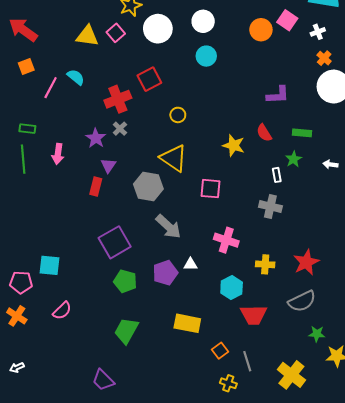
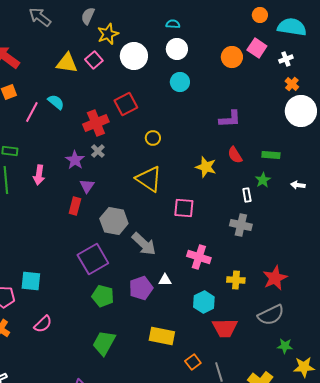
purple L-shape: (278, 95) -> (230, 119), moved
gray hexagon: (148, 187) -> (114, 221), moved

